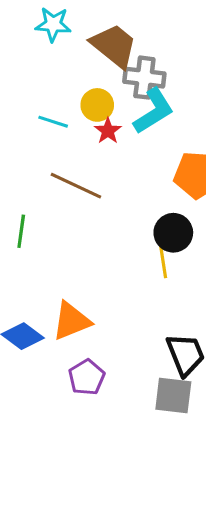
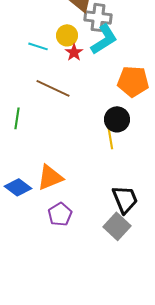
gray square: (173, 396) -> (117, 226), turned 36

